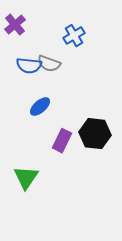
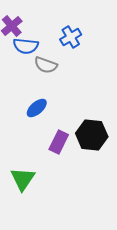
blue semicircle: (29, 66) -> (26, 46), moved

